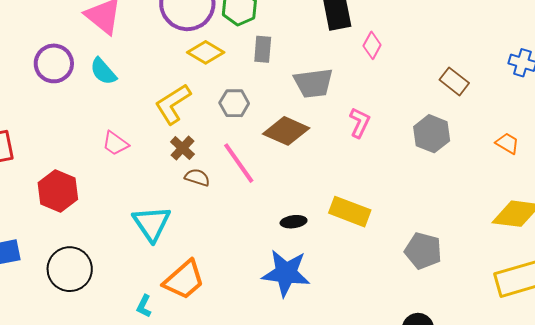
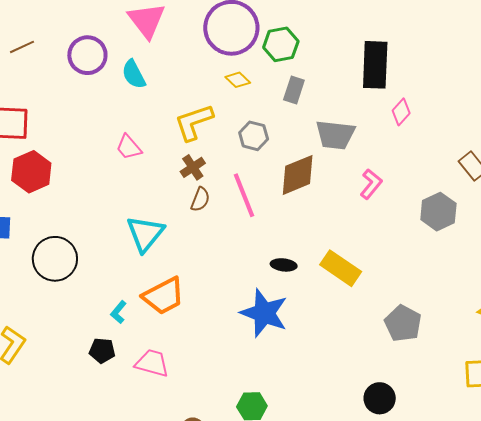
yellow diamond: (206, 52) -> (238, 80), size x0.7
brown diamond: (286, 131) -> (298, 175), turned -60
brown semicircle: (197, 177) -> (200, 199), turned 80
red hexagon: (58, 191) -> (31, 172), moved

